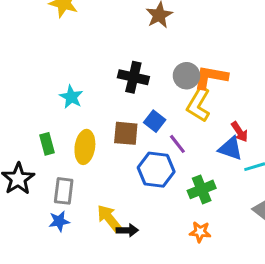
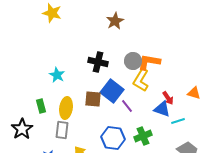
blue square: (155, 121) -> (112, 91), size x1.6
blue hexagon: (156, 170) -> (113, 138), moved
gray rectangle: (64, 191) -> (62, 130), moved

